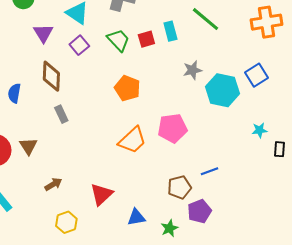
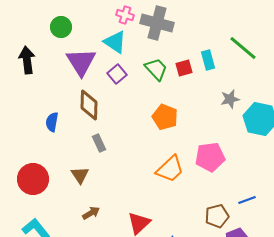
purple triangle: (43, 33) -> (81, 62), size x1.5
brown triangle: (28, 146) -> (80, 175), moved

